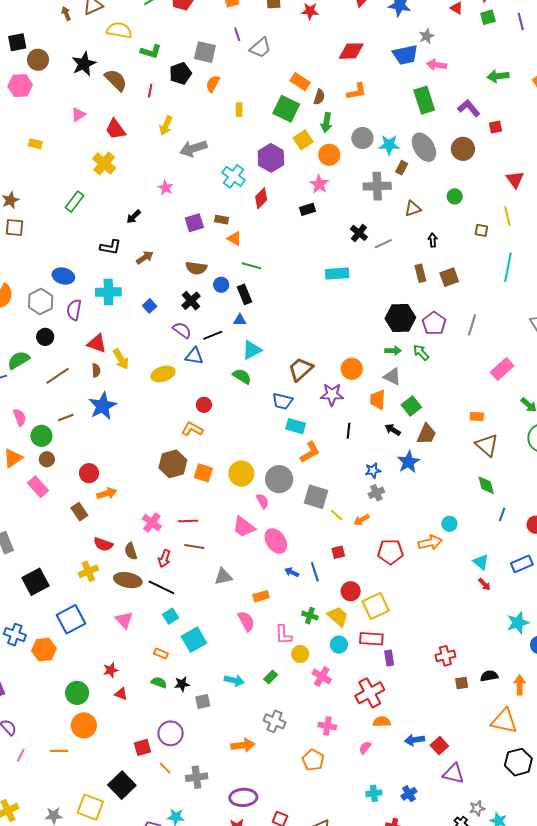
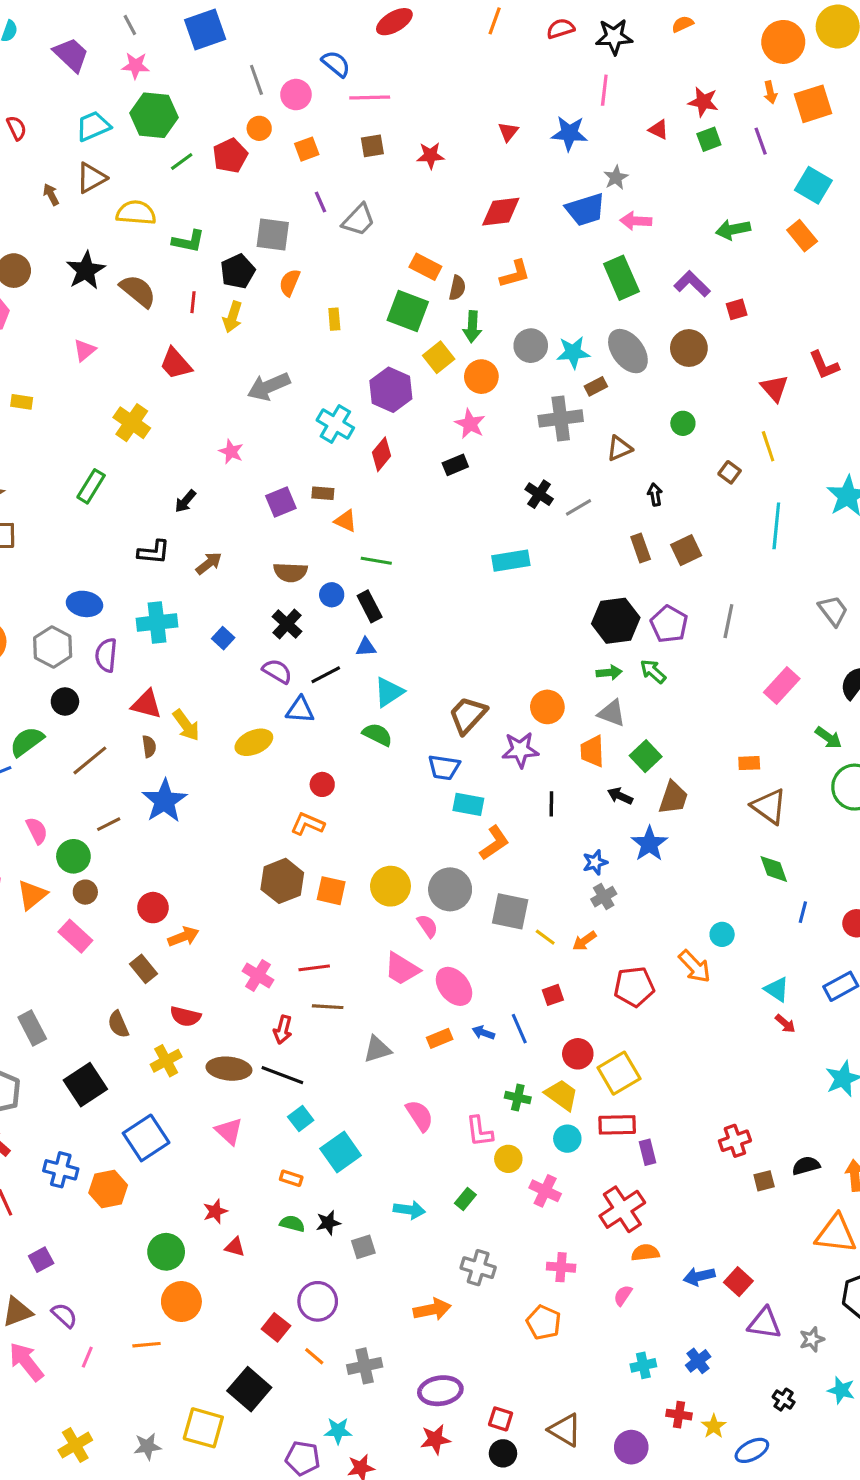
yellow arrow: (166, 126) -> (233, 317), moved
red trapezoid: (115, 129) -> (176, 364), moved
brown rectangle: (402, 168) -> (596, 386), turned 40
brown square: (481, 230) -> (730, 472), turned 32
orange arrow: (430, 543) -> (695, 966), turned 65
brown semicircle: (131, 551) -> (118, 1024), moved
orange rectangle: (261, 596) -> (440, 1038), moved
red square: (142, 747) -> (276, 1327), turned -30
gray star: (477, 808) -> (812, 1339), moved

